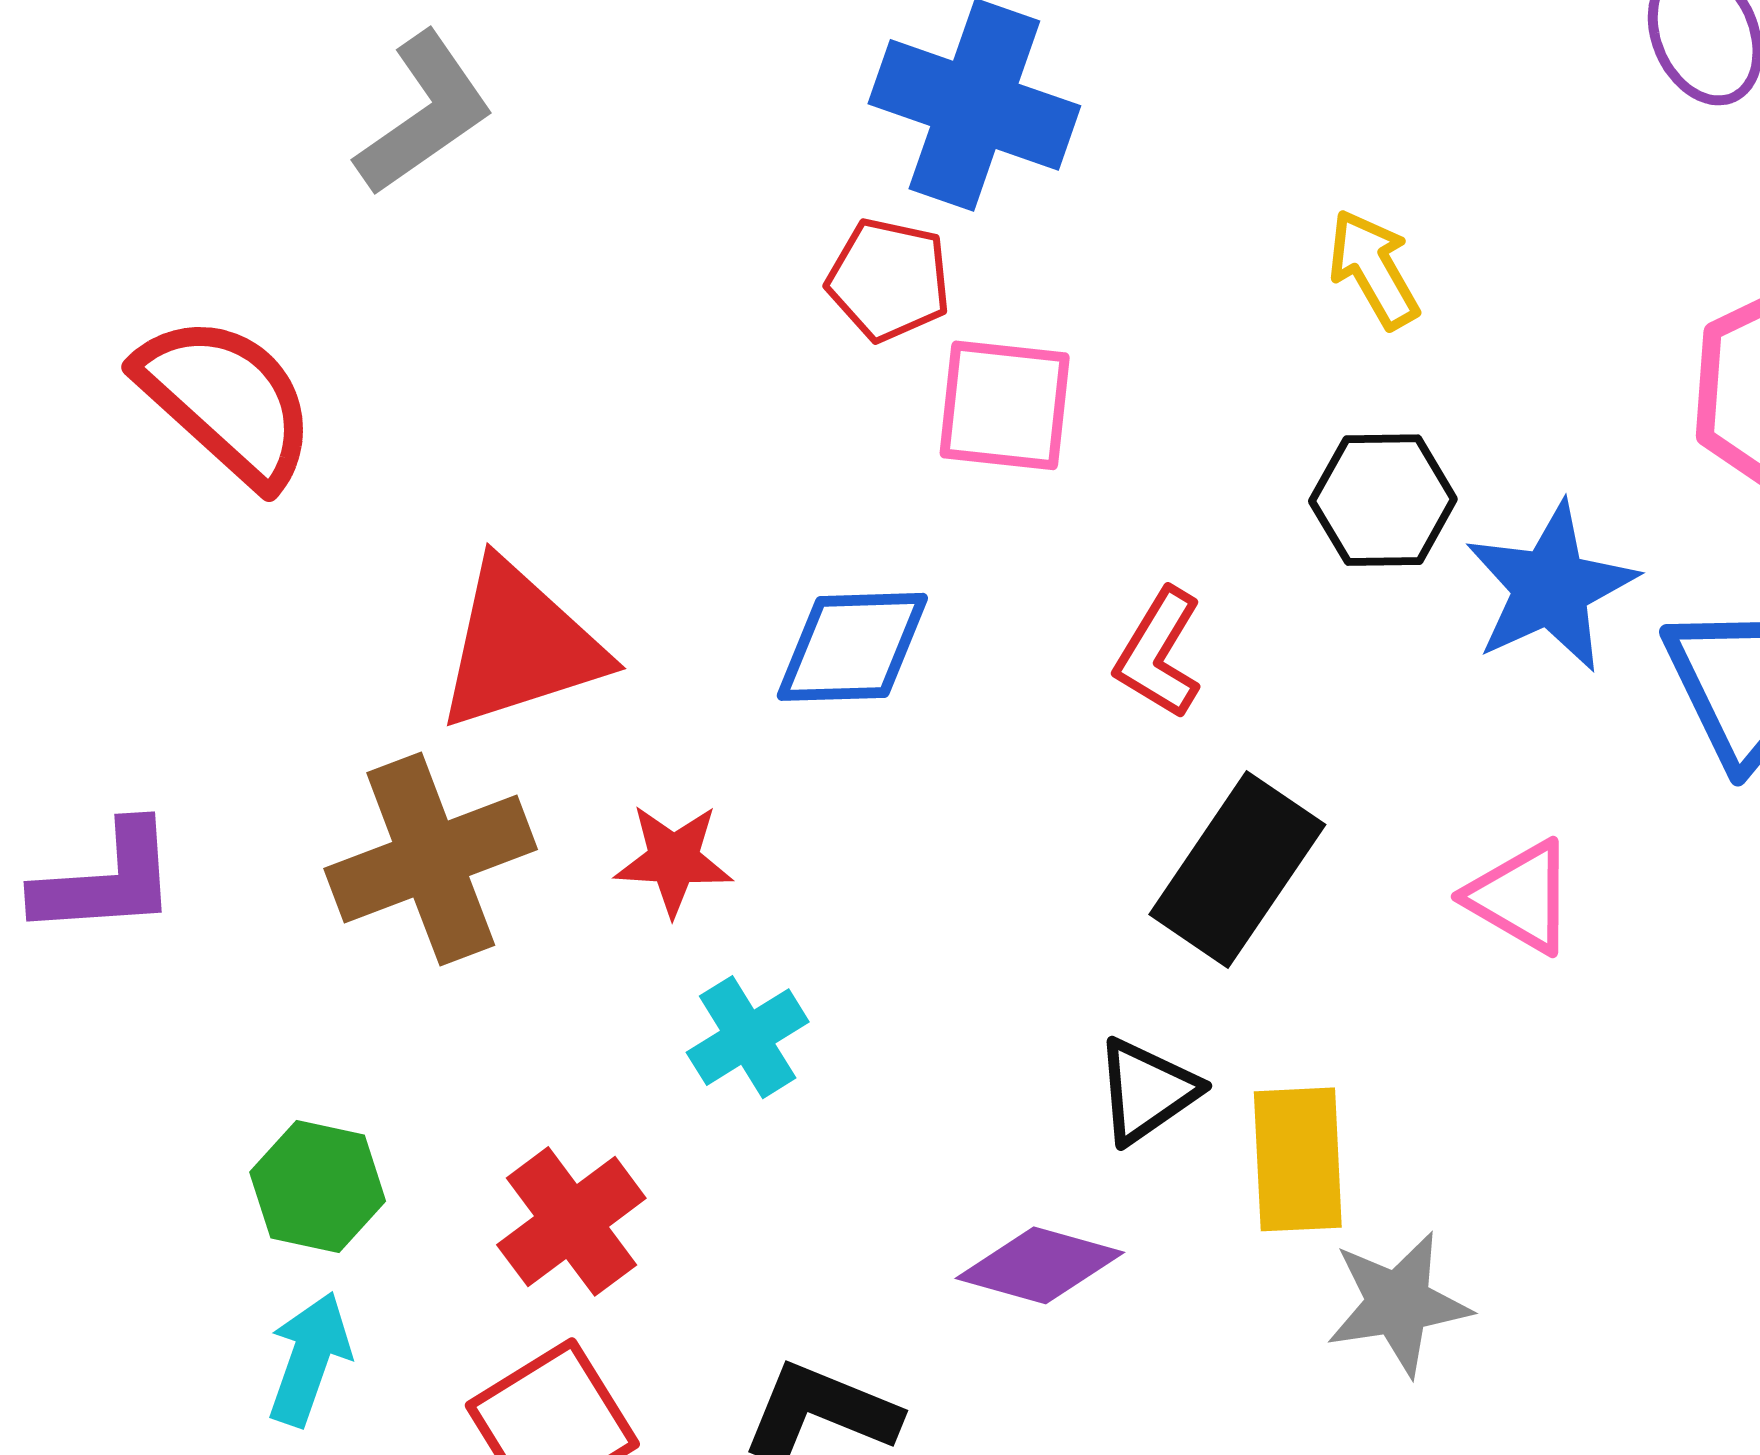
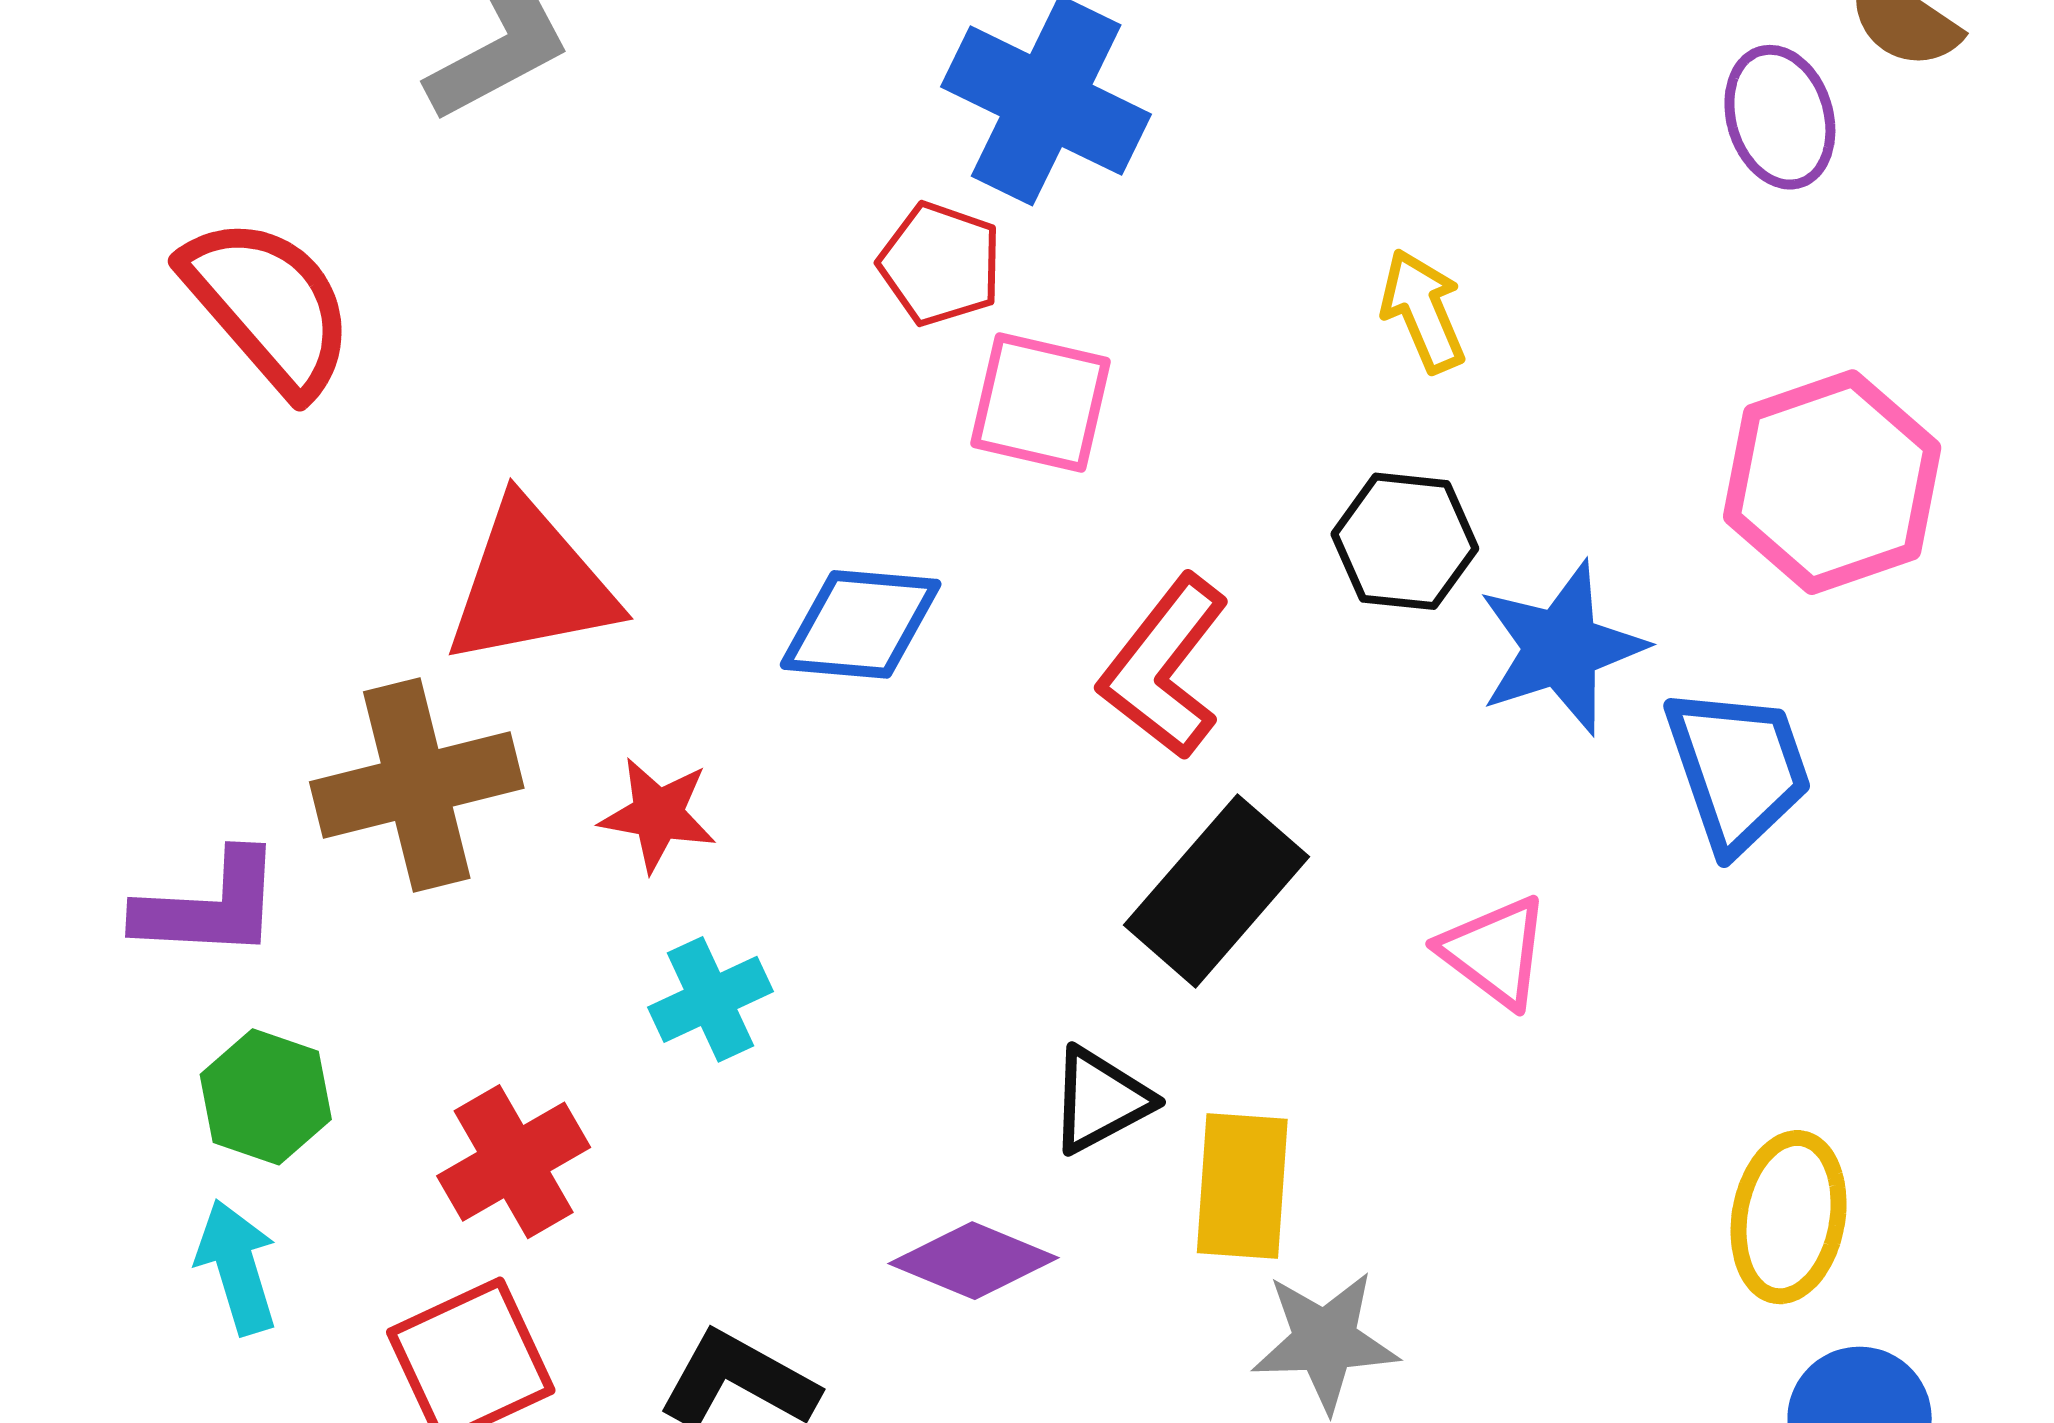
red L-shape: (1159, 653) -> (1164, 667), size x1.4
purple L-shape: (106, 880) -> (209, 906), moved
cyan arrow: (309, 1359) -> (237, 1267), turned -43

